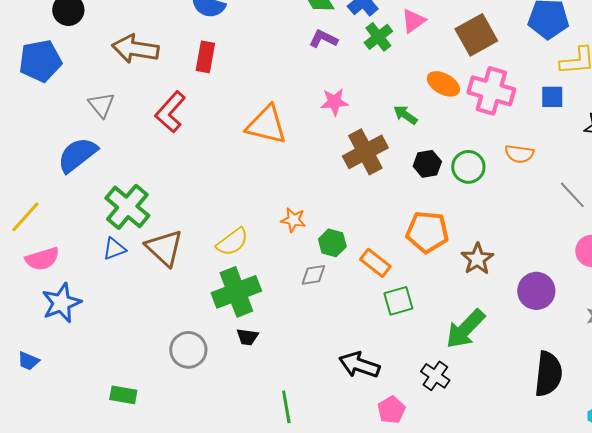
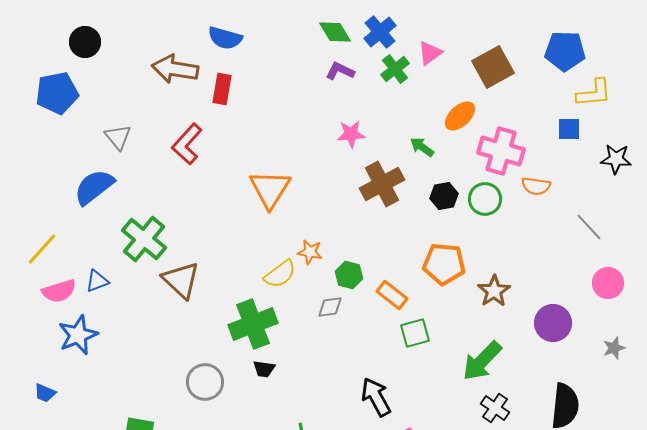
brown arrow: (135, 49) -> (175, 69), moved
orange ellipse: (443, 84) -> (460, 116), turned -72
pink cross: (491, 91) -> (501, 151), moved
orange triangle: (266, 125) -> (270, 189), moved, turned 48
yellow semicircle: (232, 242) -> (280, 274), moved
blue triangle: (114, 249) -> (97, 281), moved
black arrow: (359, 365) -> (376, 397), turned 42
black cross: (435, 376) -> (495, 408), moved

